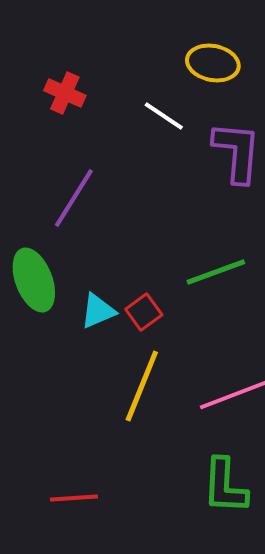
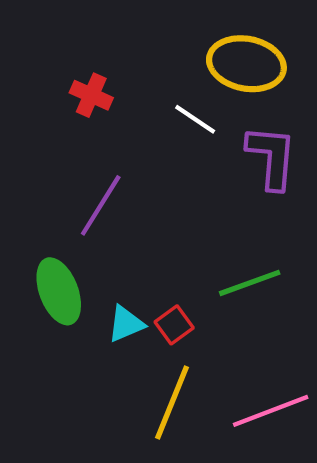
yellow ellipse: (213, 63) -> (246, 64), size x1.4

